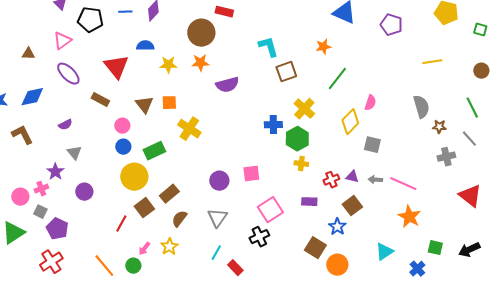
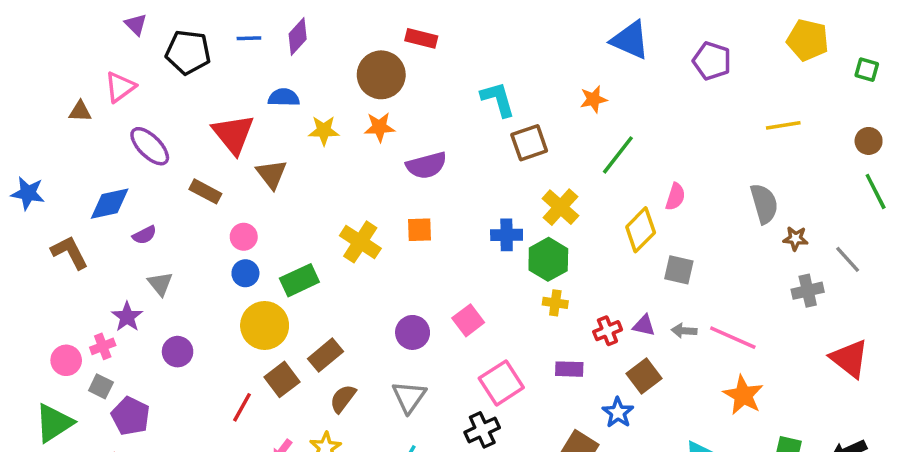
pink triangle: (62, 41) -> (120, 87), moved
blue diamond: (32, 97) -> (110, 204), moved
orange square: (169, 103) -> (419, 230), moved
brown triangle: (144, 105) -> (272, 174), moved
green line: (472, 108) -> (876, 191), moved
pink square: (251, 174) -> (468, 320), turned -30

